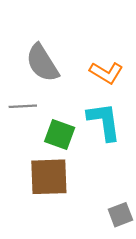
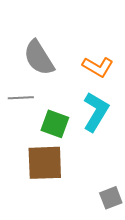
cyan L-shape: (104, 121) -> (96, 112), turned 39

